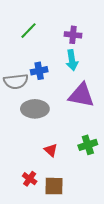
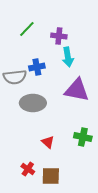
purple cross: (73, 35) -> (59, 36), moved
green cross: (88, 145) -> (83, 137), turned 30

